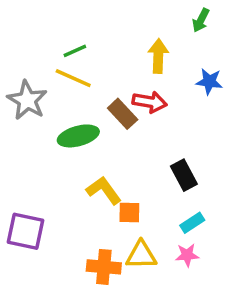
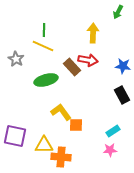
green line: (75, 51) -> (44, 30), turned -64
blue star: (209, 81) -> (123, 66), moved
gray star: (27, 100) -> (16, 59), size x0.7
black rectangle: (184, 175) -> (122, 95), moved
yellow triangle: (141, 255) -> (44, 145), moved

